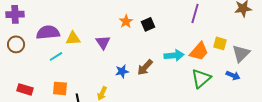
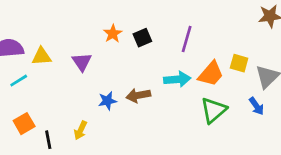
purple line: (195, 13) -> (187, 39), moved
brown arrow: (145, 67) -> (138, 95), turned 36
blue arrow: (233, 75) -> (257, 106), turned 32
orange square: (60, 88) -> (24, 124), turned -35

